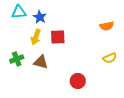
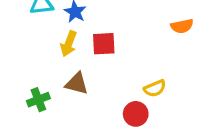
yellow semicircle: (110, 58) -> (155, 88), moved
green cross: (17, 59) -> (38, 100), moved

